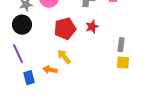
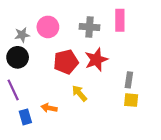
red star: (92, 27) -> (96, 60), size x1.5
yellow arrow: (64, 57) -> (79, 93), moved

